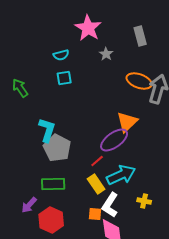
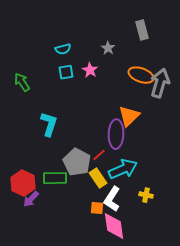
pink star: (88, 28) -> (90, 70), moved, size x0.6
purple ellipse: (114, 140) -> (116, 134), turned -52
gray pentagon: (57, 148) -> (77, 162), moved
red hexagon: (51, 220) -> (23, 183), moved

